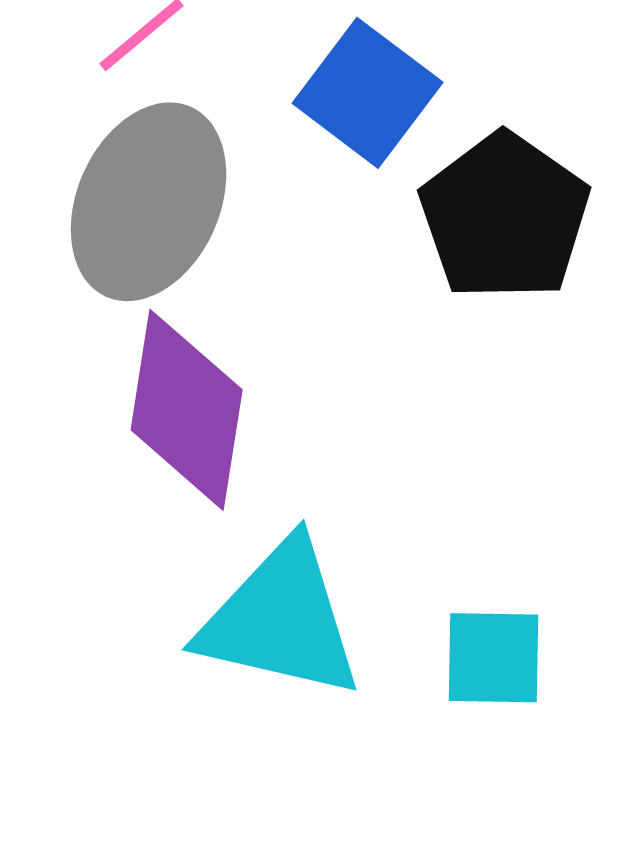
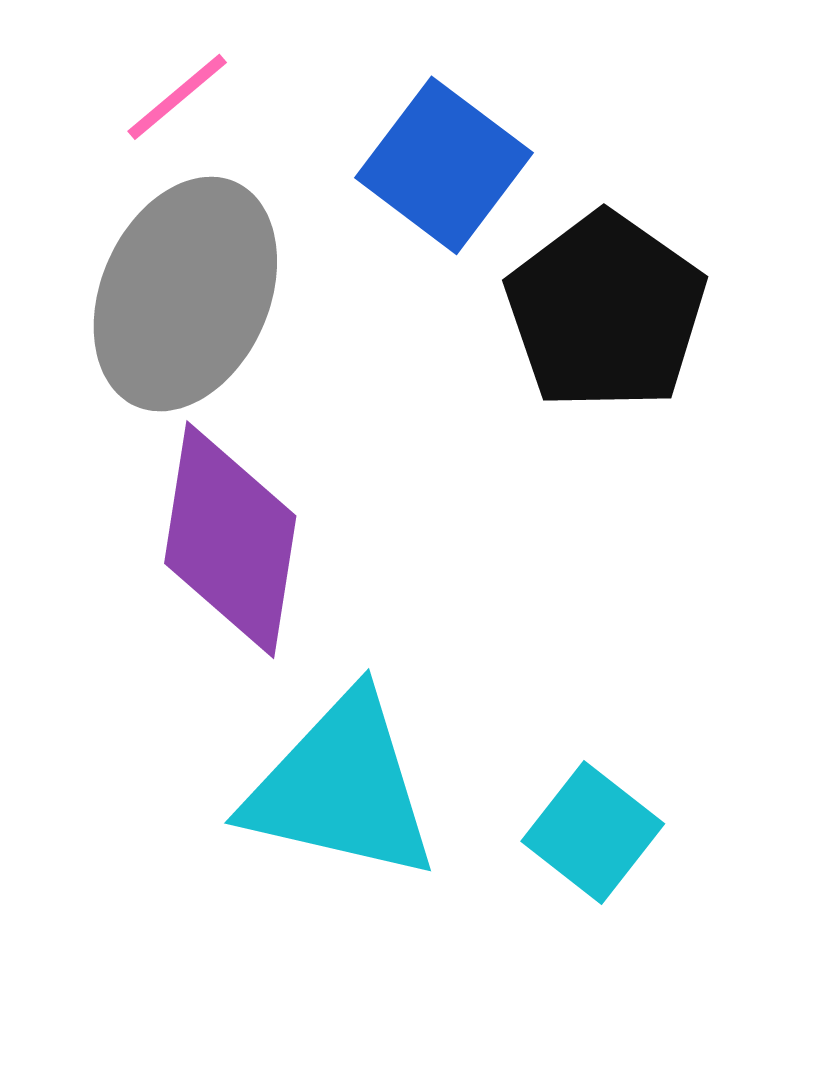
cyan square: (494, 658) -> (593, 832), turned 37

